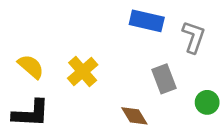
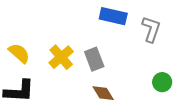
gray rectangle: (164, 79) -> (94, 59), moved

